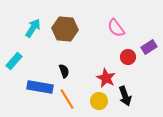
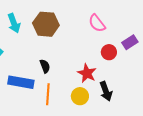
cyan arrow: (33, 28) -> (14, 23), turned 126
orange line: (67, 99) -> (48, 94), turned 35

